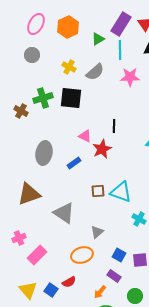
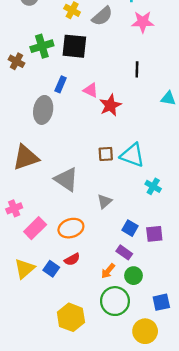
black line: (114, 126) -> (137, 69), moved
blue rectangle: (74, 163) -> (61, 84), moved, turned -32
orange ellipse: (82, 255) -> (71, 228), moved
yellow triangle: (28, 290) -> (25, 269), turned 30
green circle: (135, 296) -> (133, 276), moved

